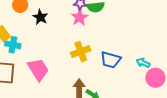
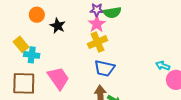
yellow cross: (81, 52) -> (98, 42), moved
blue trapezoid: (111, 60) -> (104, 68), moved

